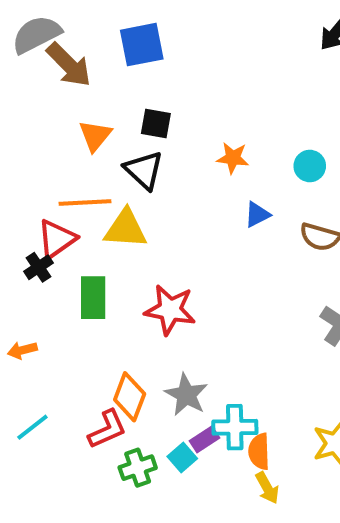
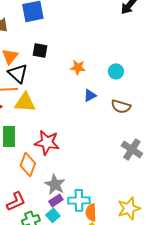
black triangle: (144, 170) -> (18, 73), moved
orange diamond: (130, 397) -> (28, 164), moved
purple rectangle: (204, 439) -> (56, 200), moved

